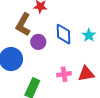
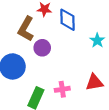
blue diamond: (64, 34) -> (67, 20), moved
pink cross: (64, 74) -> (62, 89), moved

